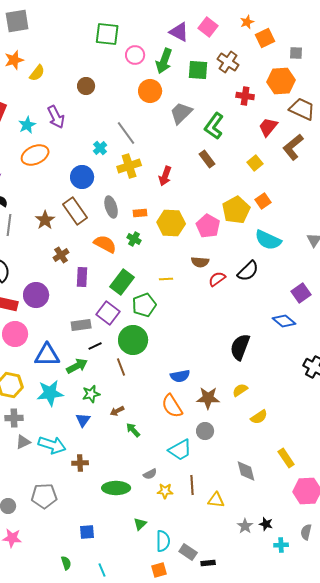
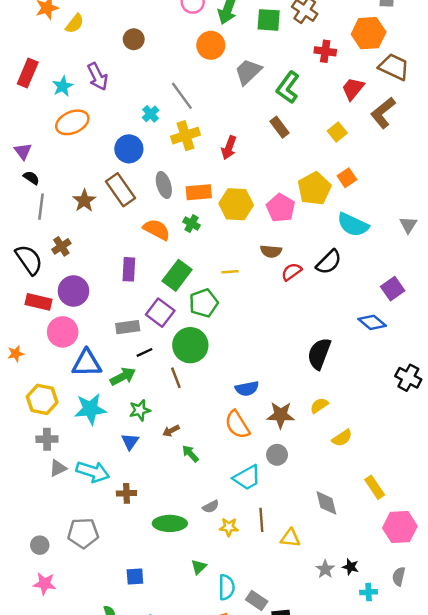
orange rectangle: (140, 213) -> (199, 192), size x1.5
brown cross: (61, 255) -> (61, 246), moved
pink circle: (15, 334) -> (63, 332), moved

